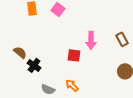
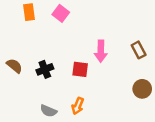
black cross: (34, 65) -> (45, 69), moved, turned 32
orange arrow: (72, 85) -> (78, 106), turned -112

